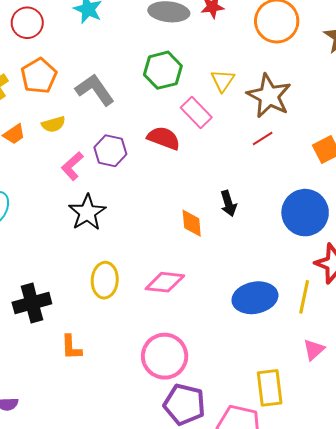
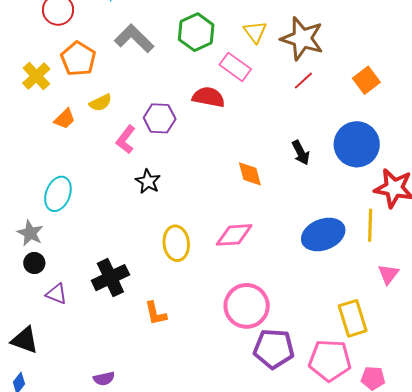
gray L-shape: (95, 90) -> (134, 38), moved
black arrow: (228, 203) -> (301, 153), moved
black star: (87, 212) -> (148, 181), size x0.7

